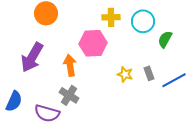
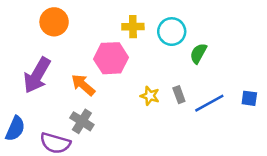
orange arrow: (70, 65) -> (83, 85), turned -40

